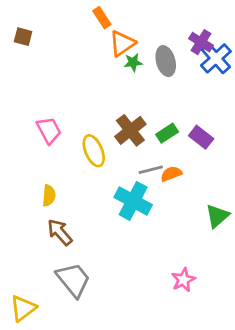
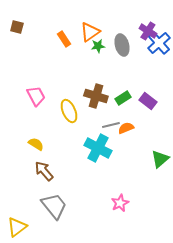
orange rectangle: (102, 18) -> (64, 39), moved
brown cross: (130, 130) -> (96, 96), turned -35
yellow semicircle: (49, 196) -> (36, 144), turned -63
pink star: (183, 280) -> (120, 203), moved

